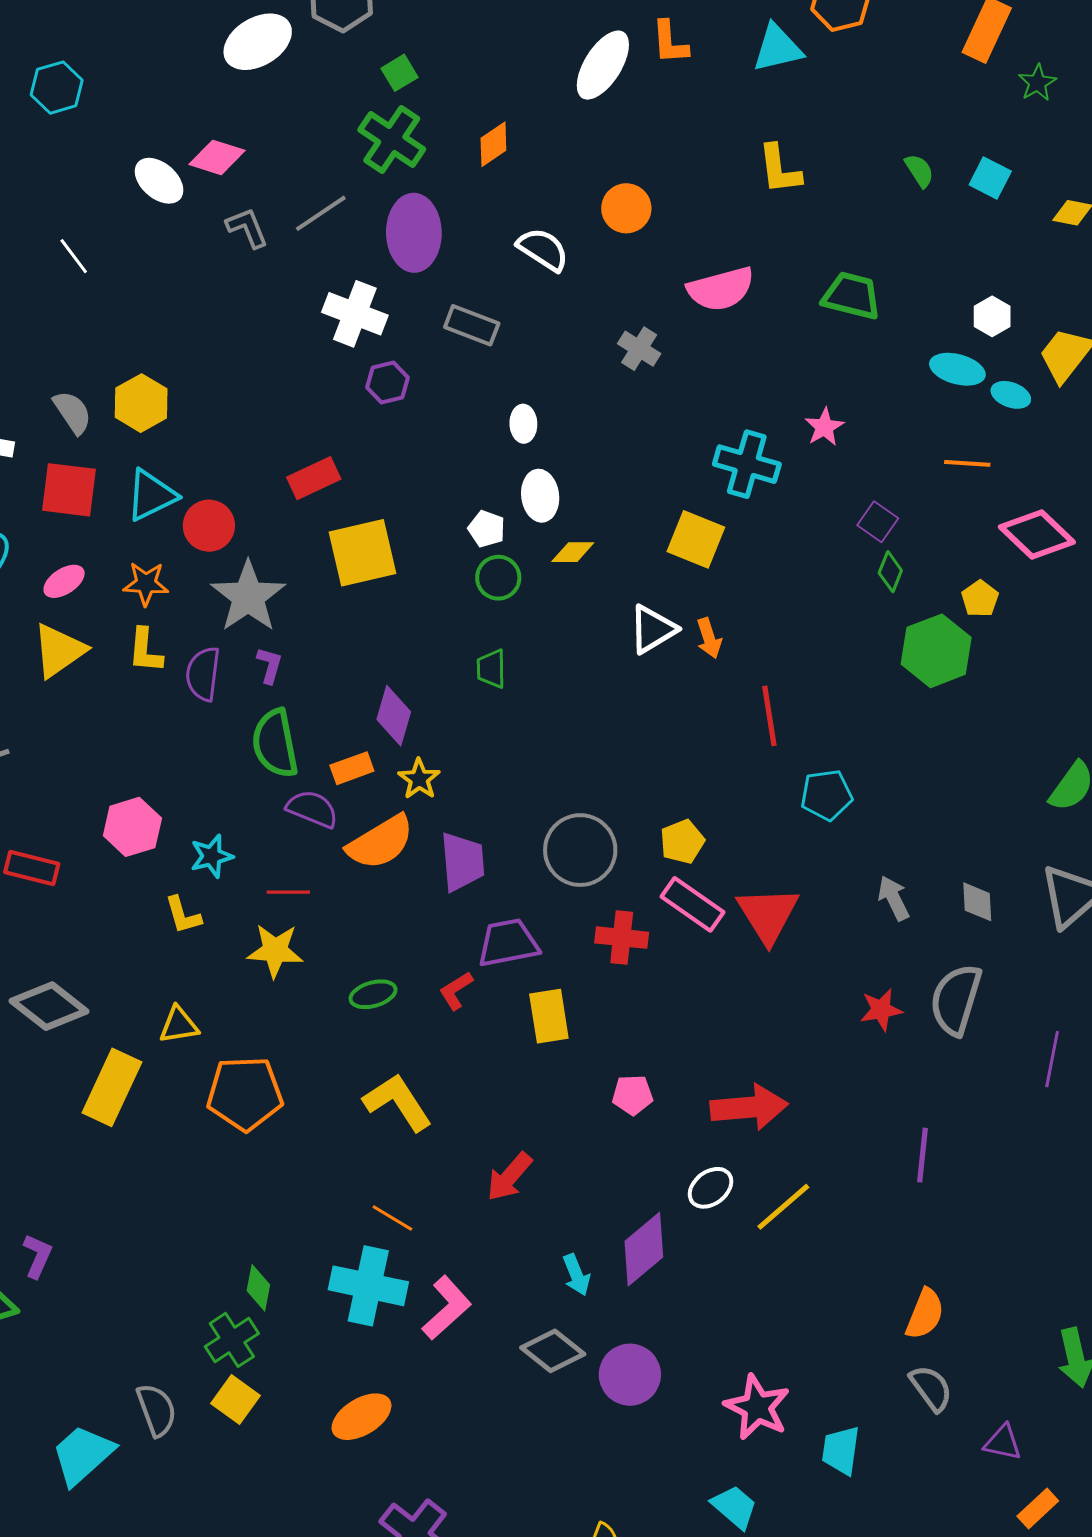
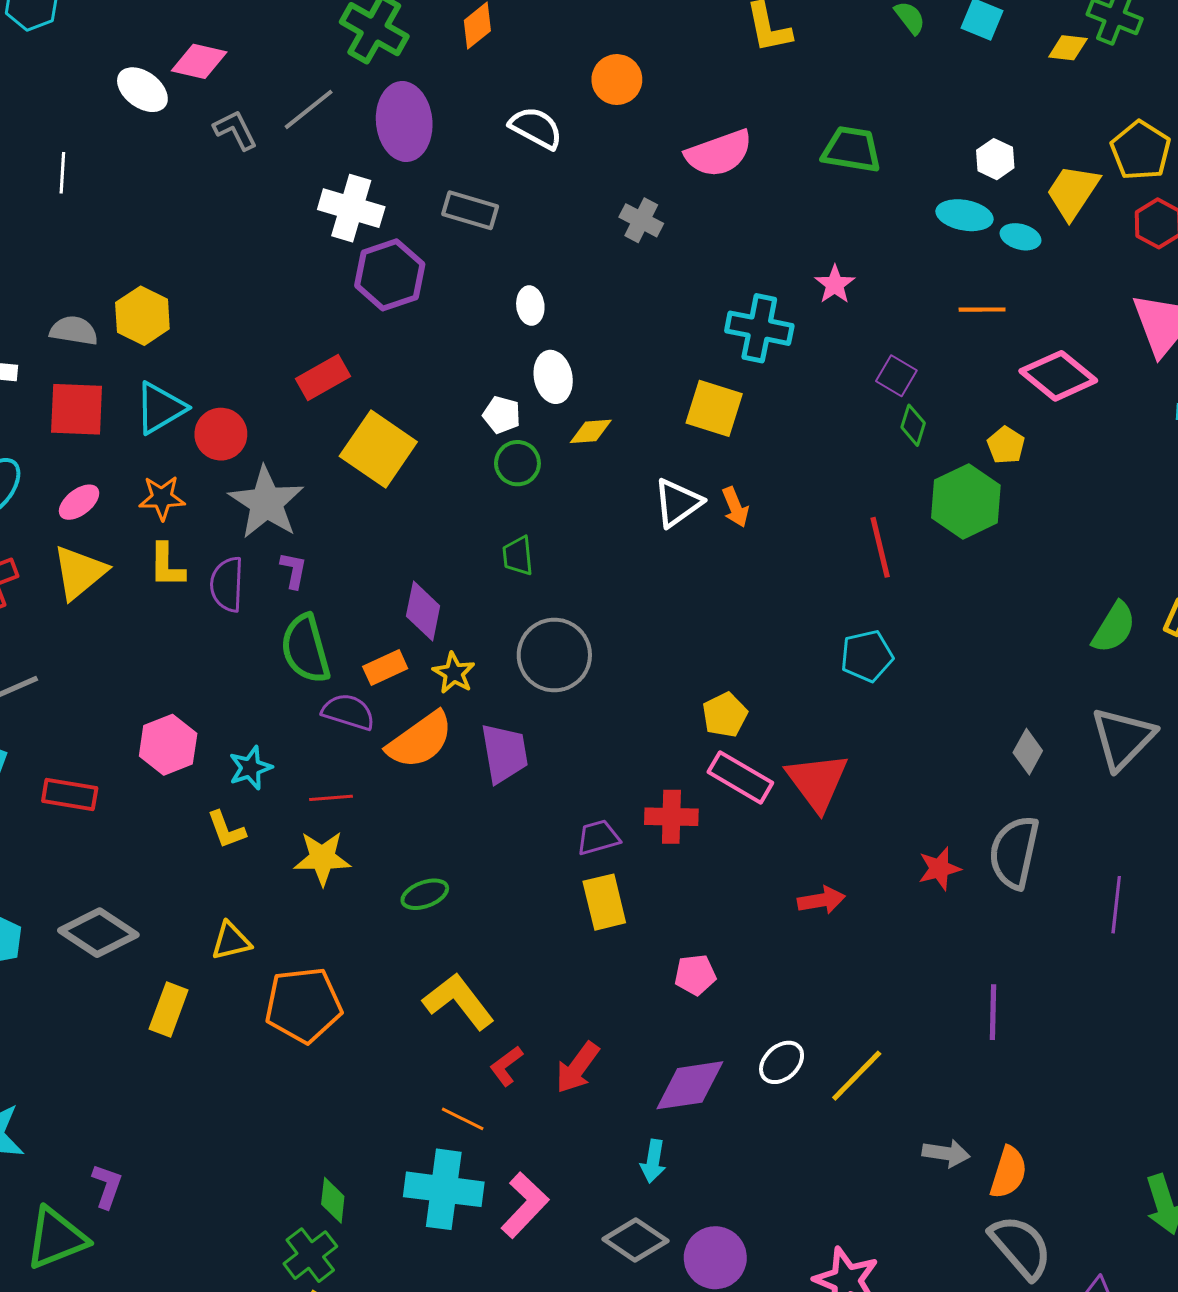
white line: (74, 256) -> (62, 173), turned 45
purple hexagon: (387, 382) -> (390, 275), size x1.6
gray semicircle: (73, 412) -> (74, 331), turned -42
yellow square: (363, 553) -> (378, 449), turned -38
red line: (769, 716) -> (880, 547), moved
gray circle: (580, 850) -> (554, 655), moved
gray arrow: (894, 898) -> (946, 1153), moved, turned 129
gray diamond: (977, 902) -> (1028, 752), turned 36
purple trapezoid: (508, 943) -> (598, 837), moved, size x0.7
red L-shape: (456, 991) -> (506, 1066), moved
yellow rectangle: (112, 1087) -> (169, 1010), size x0.7
red arrow: (749, 1107) -> (821, 900), moved, size x0.6
purple diamond: (644, 1249) -> (690, 1085), moved, turned 36
cyan arrow: (576, 1275) -> (653, 1161), turned 36
gray semicircle: (931, 1388) -> (1021, 1247), size x1.4

